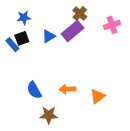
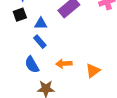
blue triangle: (49, 36) -> (41, 24), moved, turned 32
blue rectangle: (12, 45) -> (40, 42), moved

